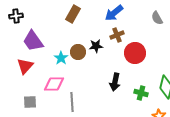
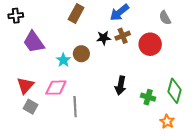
black star: (96, 46) -> (104, 38), moved
red circle: (135, 53) -> (150, 44), moved
red triangle: (25, 66) -> (25, 85), moved
gray square: (30, 102) -> (31, 107), turned 32

